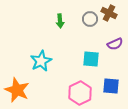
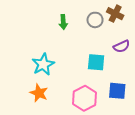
orange star: (17, 90) -> (39, 93), moved, size x0.7

